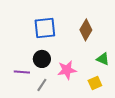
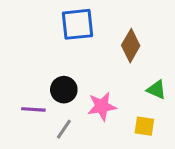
blue square: (45, 28) -> (77, 24), moved
yellow square: (95, 83) -> (144, 126), turned 32

